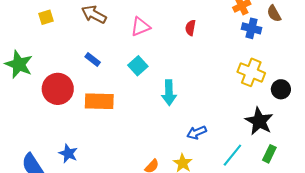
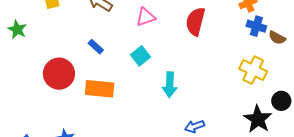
brown semicircle: (274, 13) -> (277, 38), moved, turned -36
red semicircle: (190, 28) -> (195, 21), size x1.8
green star: (19, 64) -> (17, 29), moved, size x0.7
black circle: (281, 89) -> (281, 101), moved

